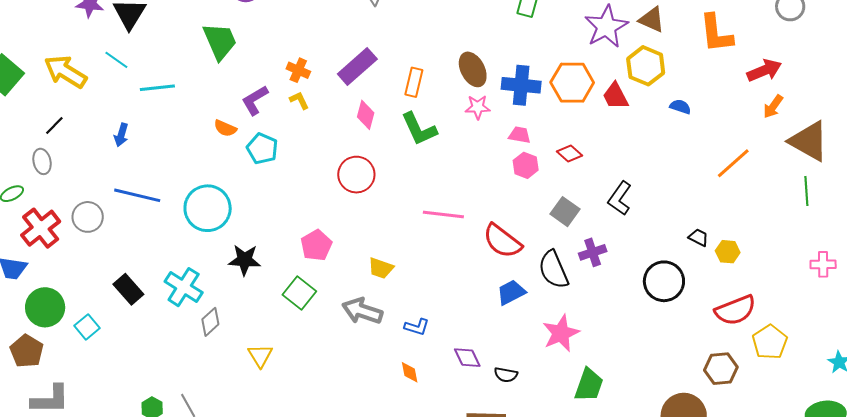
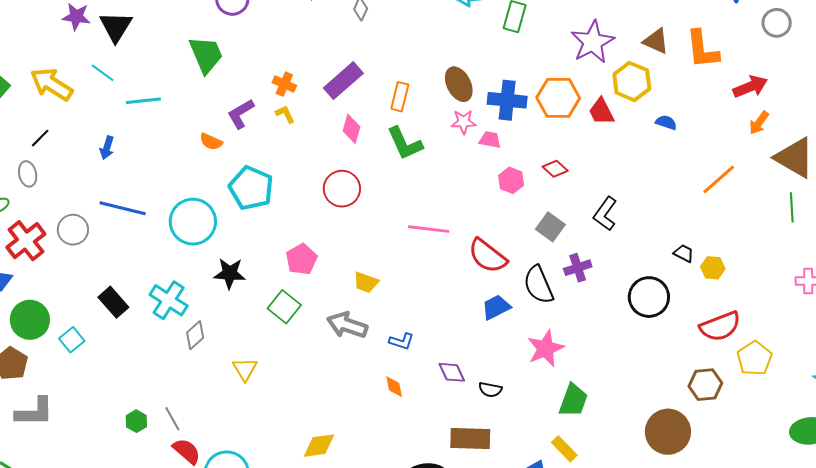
brown triangle: (652, 20) -> (656, 41), moved
pink trapezoid: (520, 135) -> (490, 140), moved
cyan pentagon: (262, 149) -> (251, 188), moved, size x1.4

